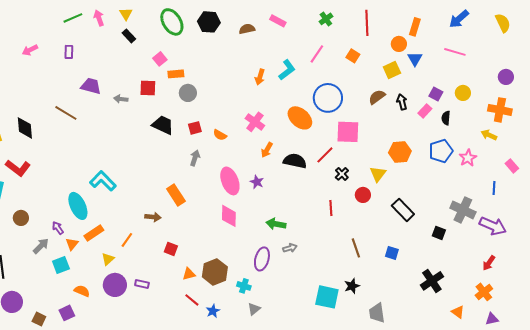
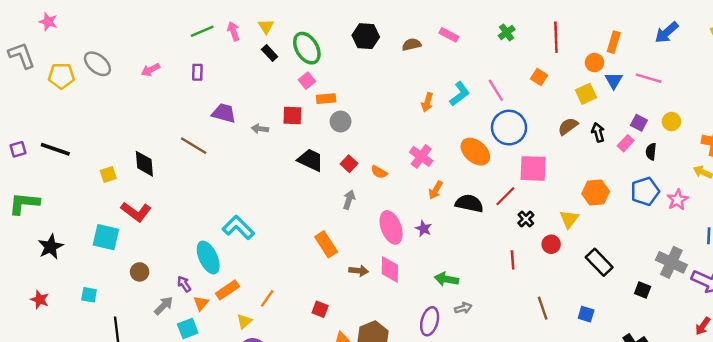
green ellipse: (172, 22) -> (307, 48), moved
pink line: (455, 52) -> (649, 78), moved
pink line: (317, 54) -> (496, 90), moved, turned -66
red square: (195, 128) -> (349, 164), turned -32
brown arrow: (153, 217) -> (359, 271), moved

